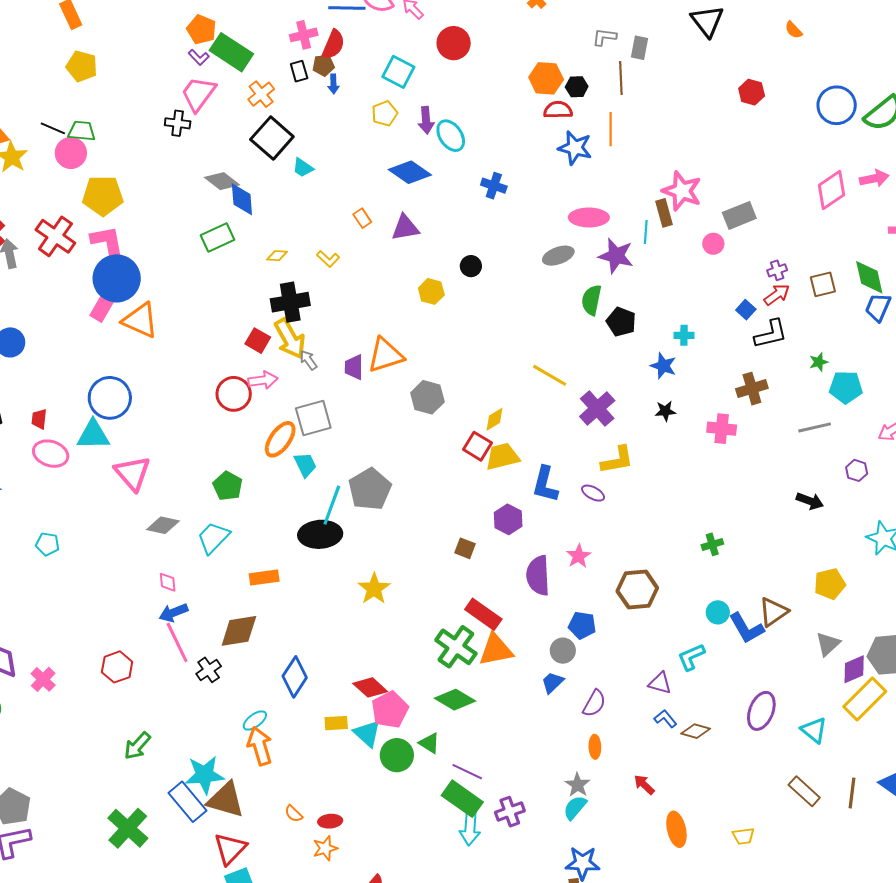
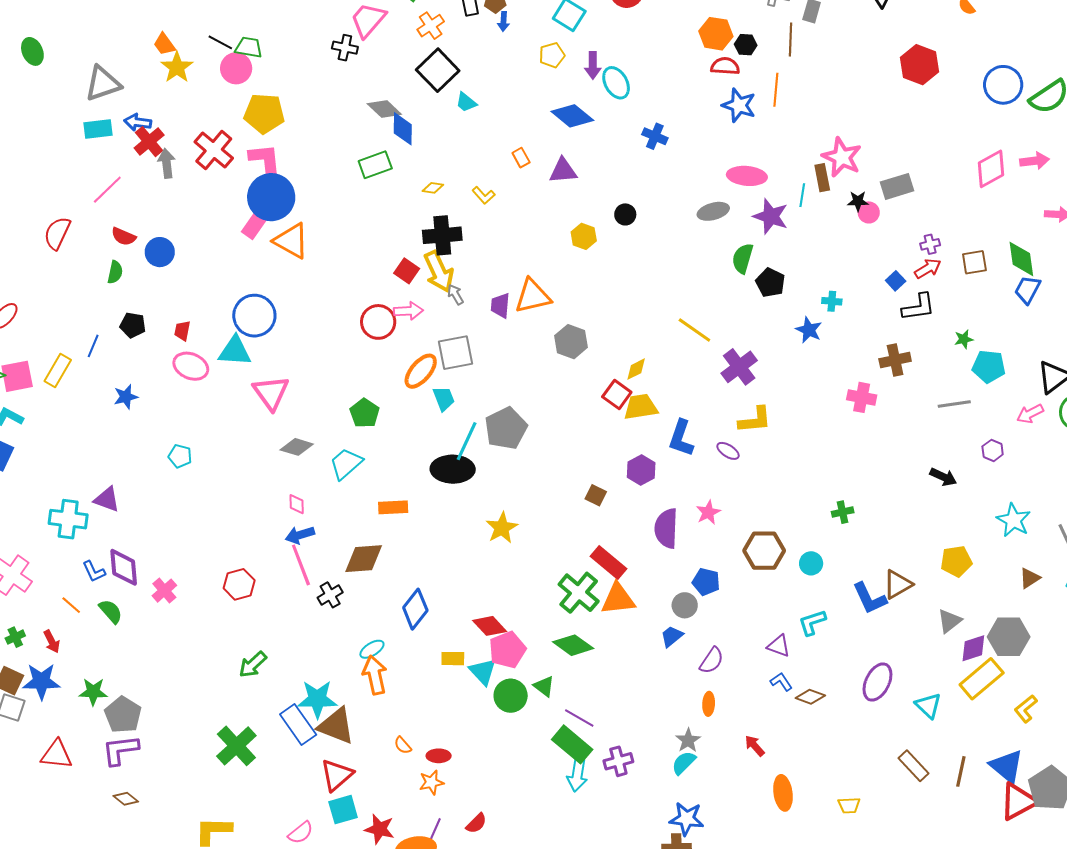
red hexagon: (752, 92) -> (920, 65), size x1.5
black star: (665, 411) -> (858, 201), moved
cyan circle: (718, 612) -> (811, 563), moved

